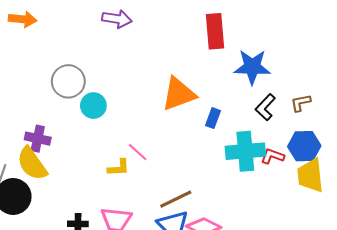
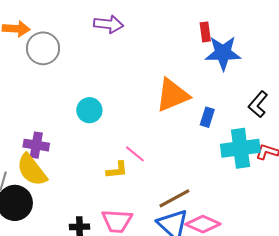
red rectangle: (215, 31) -> (205, 32), size x0.6
blue star: (252, 67) -> (223, 53), moved
gray circle: (68, 81) -> (43, 48), moved

